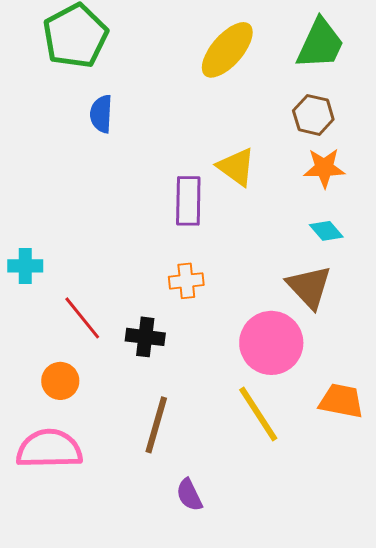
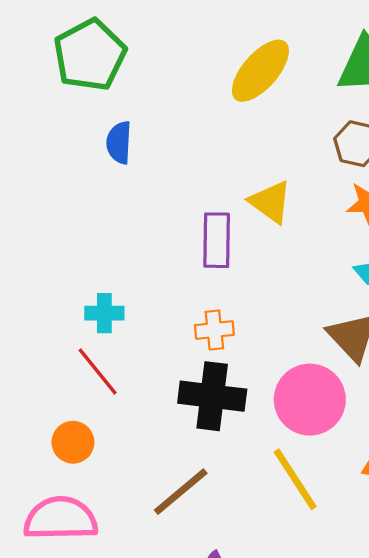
cyan cross: (25, 266) -> (104, 313), moved
black cross: (145, 337) -> (212, 396), moved, size x1.5
brown line: (156, 425) -> (181, 492), turned 34

